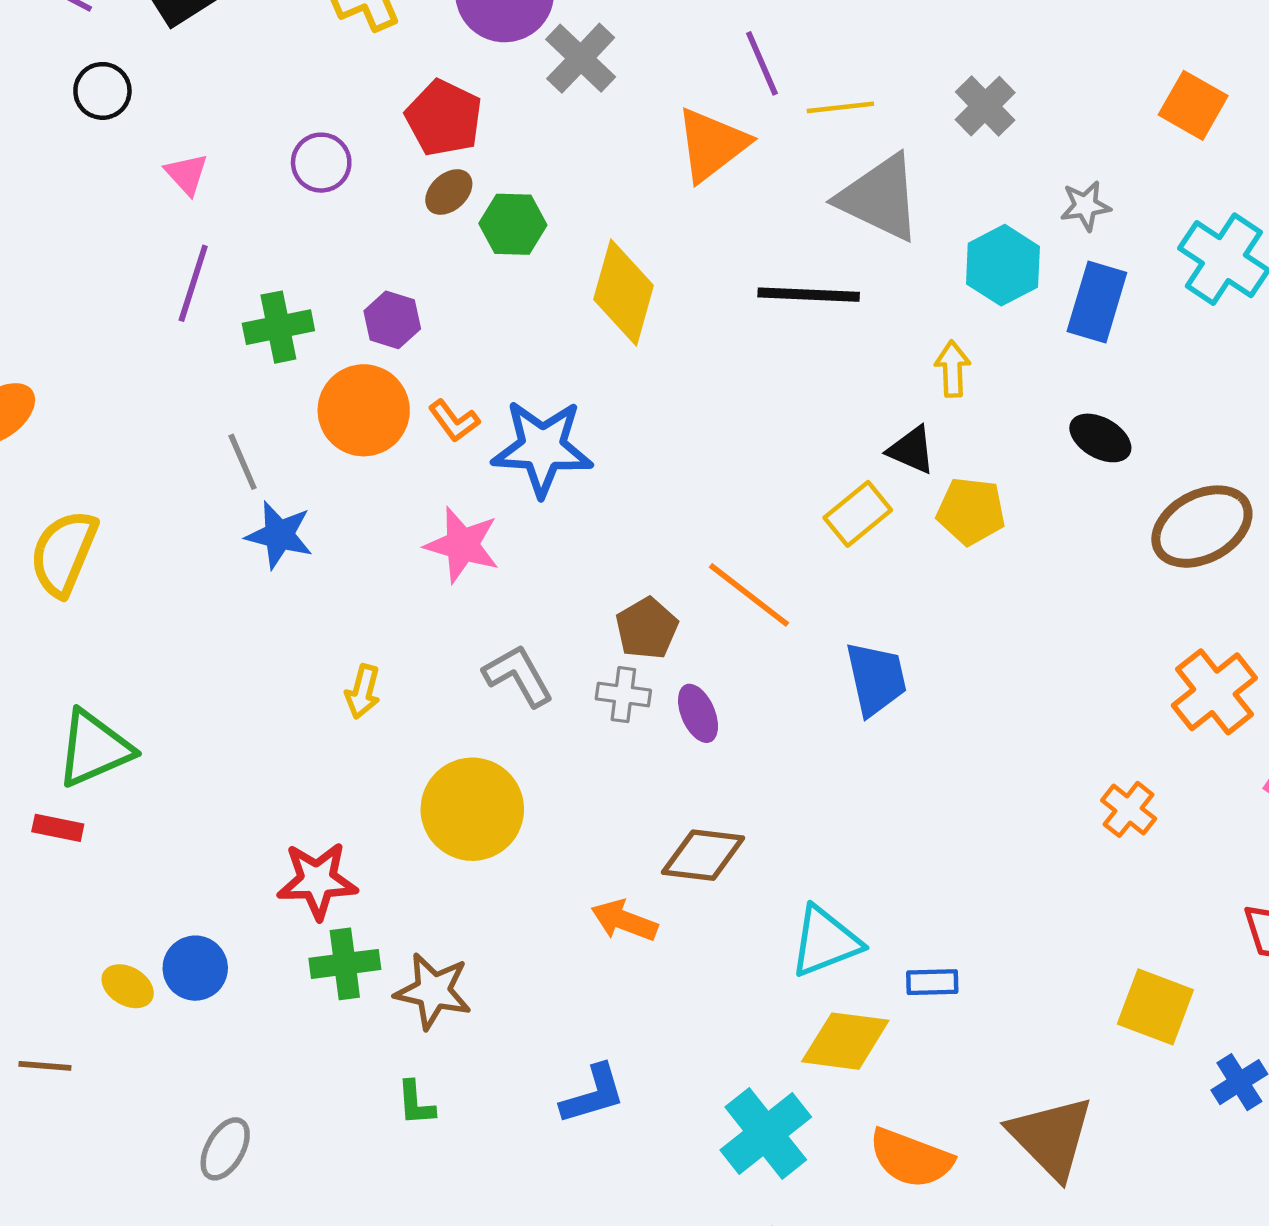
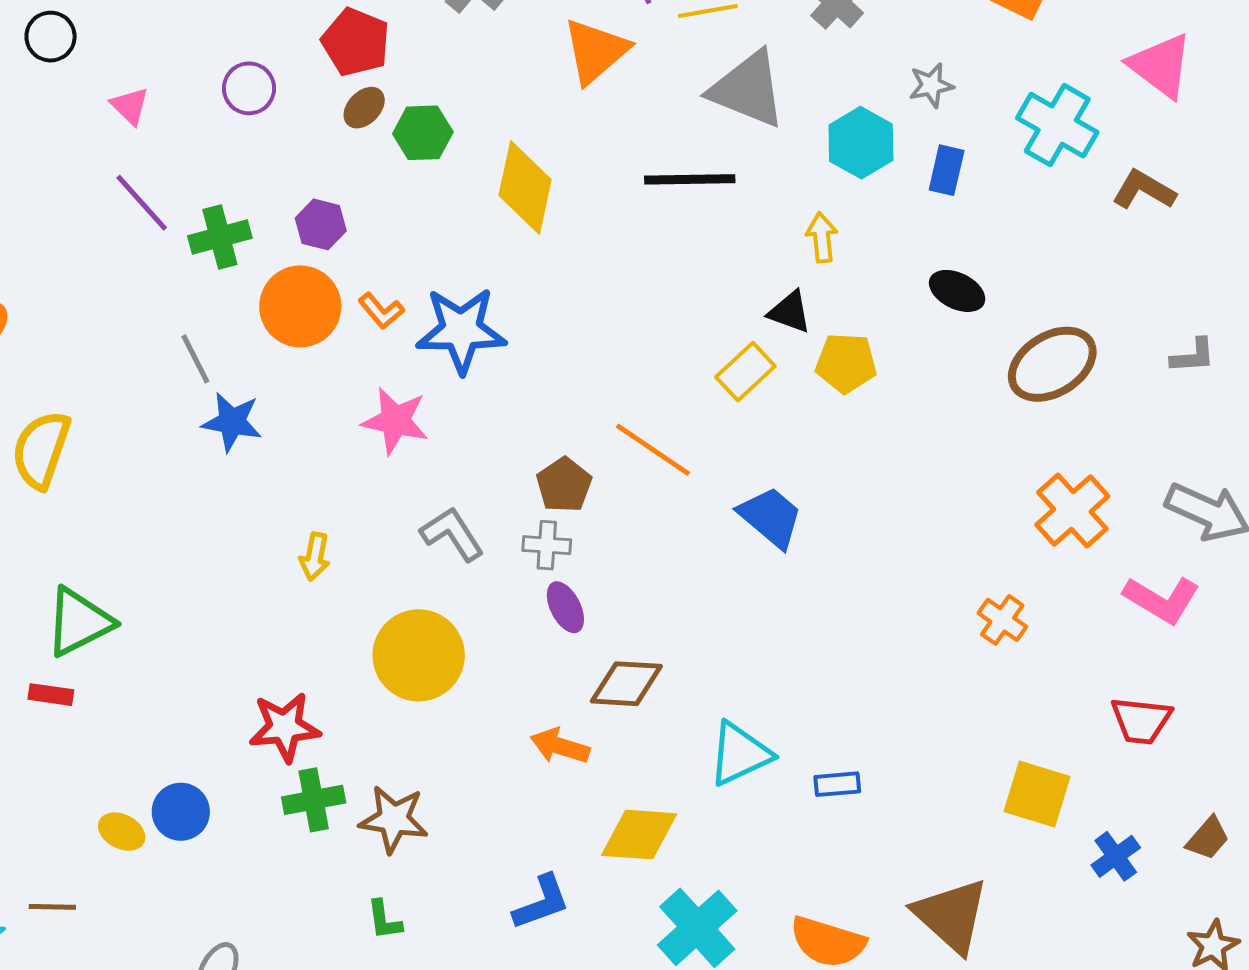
purple line: (193, 283) -> (142, 203), turned -56
blue rectangle: (1097, 302) -> (947, 170), size x0.7
blue trapezoid: (876, 679) -> (771, 517), turned -34
purple ellipse: (698, 713) -> (565, 607), moved
yellow diamond: (845, 1041) -> (639, 835), moved

